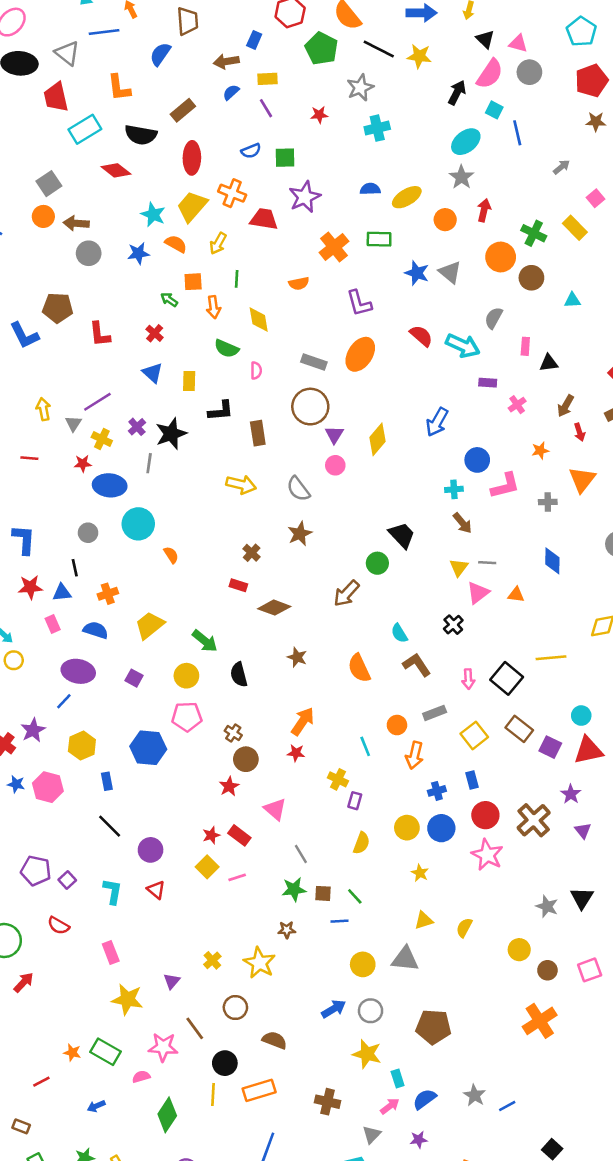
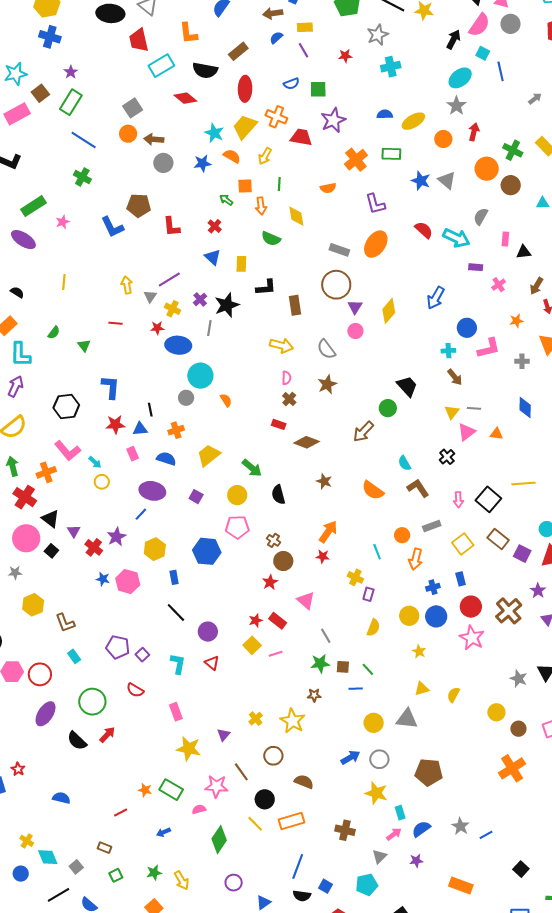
pink semicircle: (256, 371) -> (286, 378), moved
gray circle: (88, 533) -> (186, 398), moved
orange semicircle: (359, 668) -> (373, 490), turned -30
yellow line: (213, 1094) -> (255, 824), turned -48

